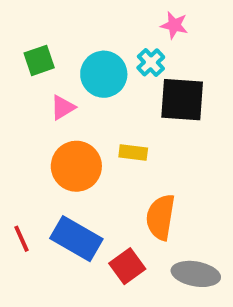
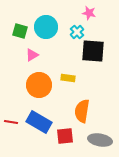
green square: (39, 60) -> (20, 31), turned 35
cyan circle: (104, 74) -> (46, 27), moved
red line: (22, 239) -> (11, 122), turned -56
red square: (127, 266) -> (65, 136), turned 30

